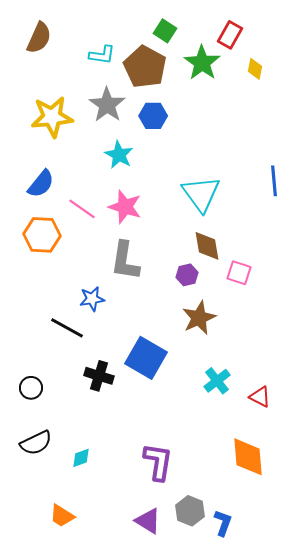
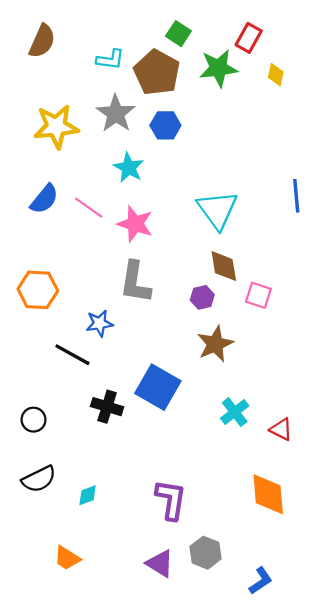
green star: (202, 63) -> (218, 68), turned 30
pink line: (82, 209) -> (89, 208), moved
orange hexagon: (42, 235) -> (38, 290), moved
blue L-shape: (223, 523) -> (261, 581), moved, turned 36

